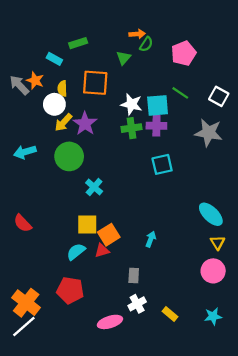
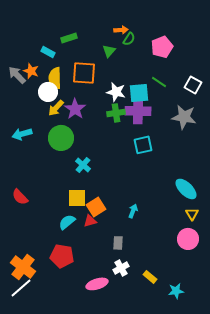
yellow semicircle: (62, 88) -> (55, 78), size x1.5
purple cross: (156, 126) -> (138, 111), size x1.4
cyan star: (213, 316) -> (176, 291), moved

